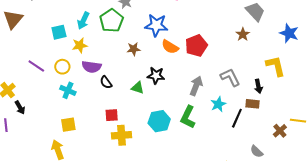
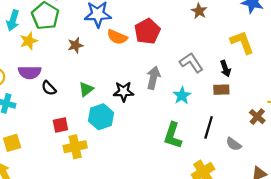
yellow star: (80, 45) -> (29, 41), moved
black star: (156, 76) -> (124, 92), moved
green triangle: (138, 88) -> (86, 89), turned -48
green L-shape: (188, 117) -> (173, 136), moved
black line: (237, 118) -> (209, 127), moved
cyan hexagon: (159, 121) -> (101, 117), moved

